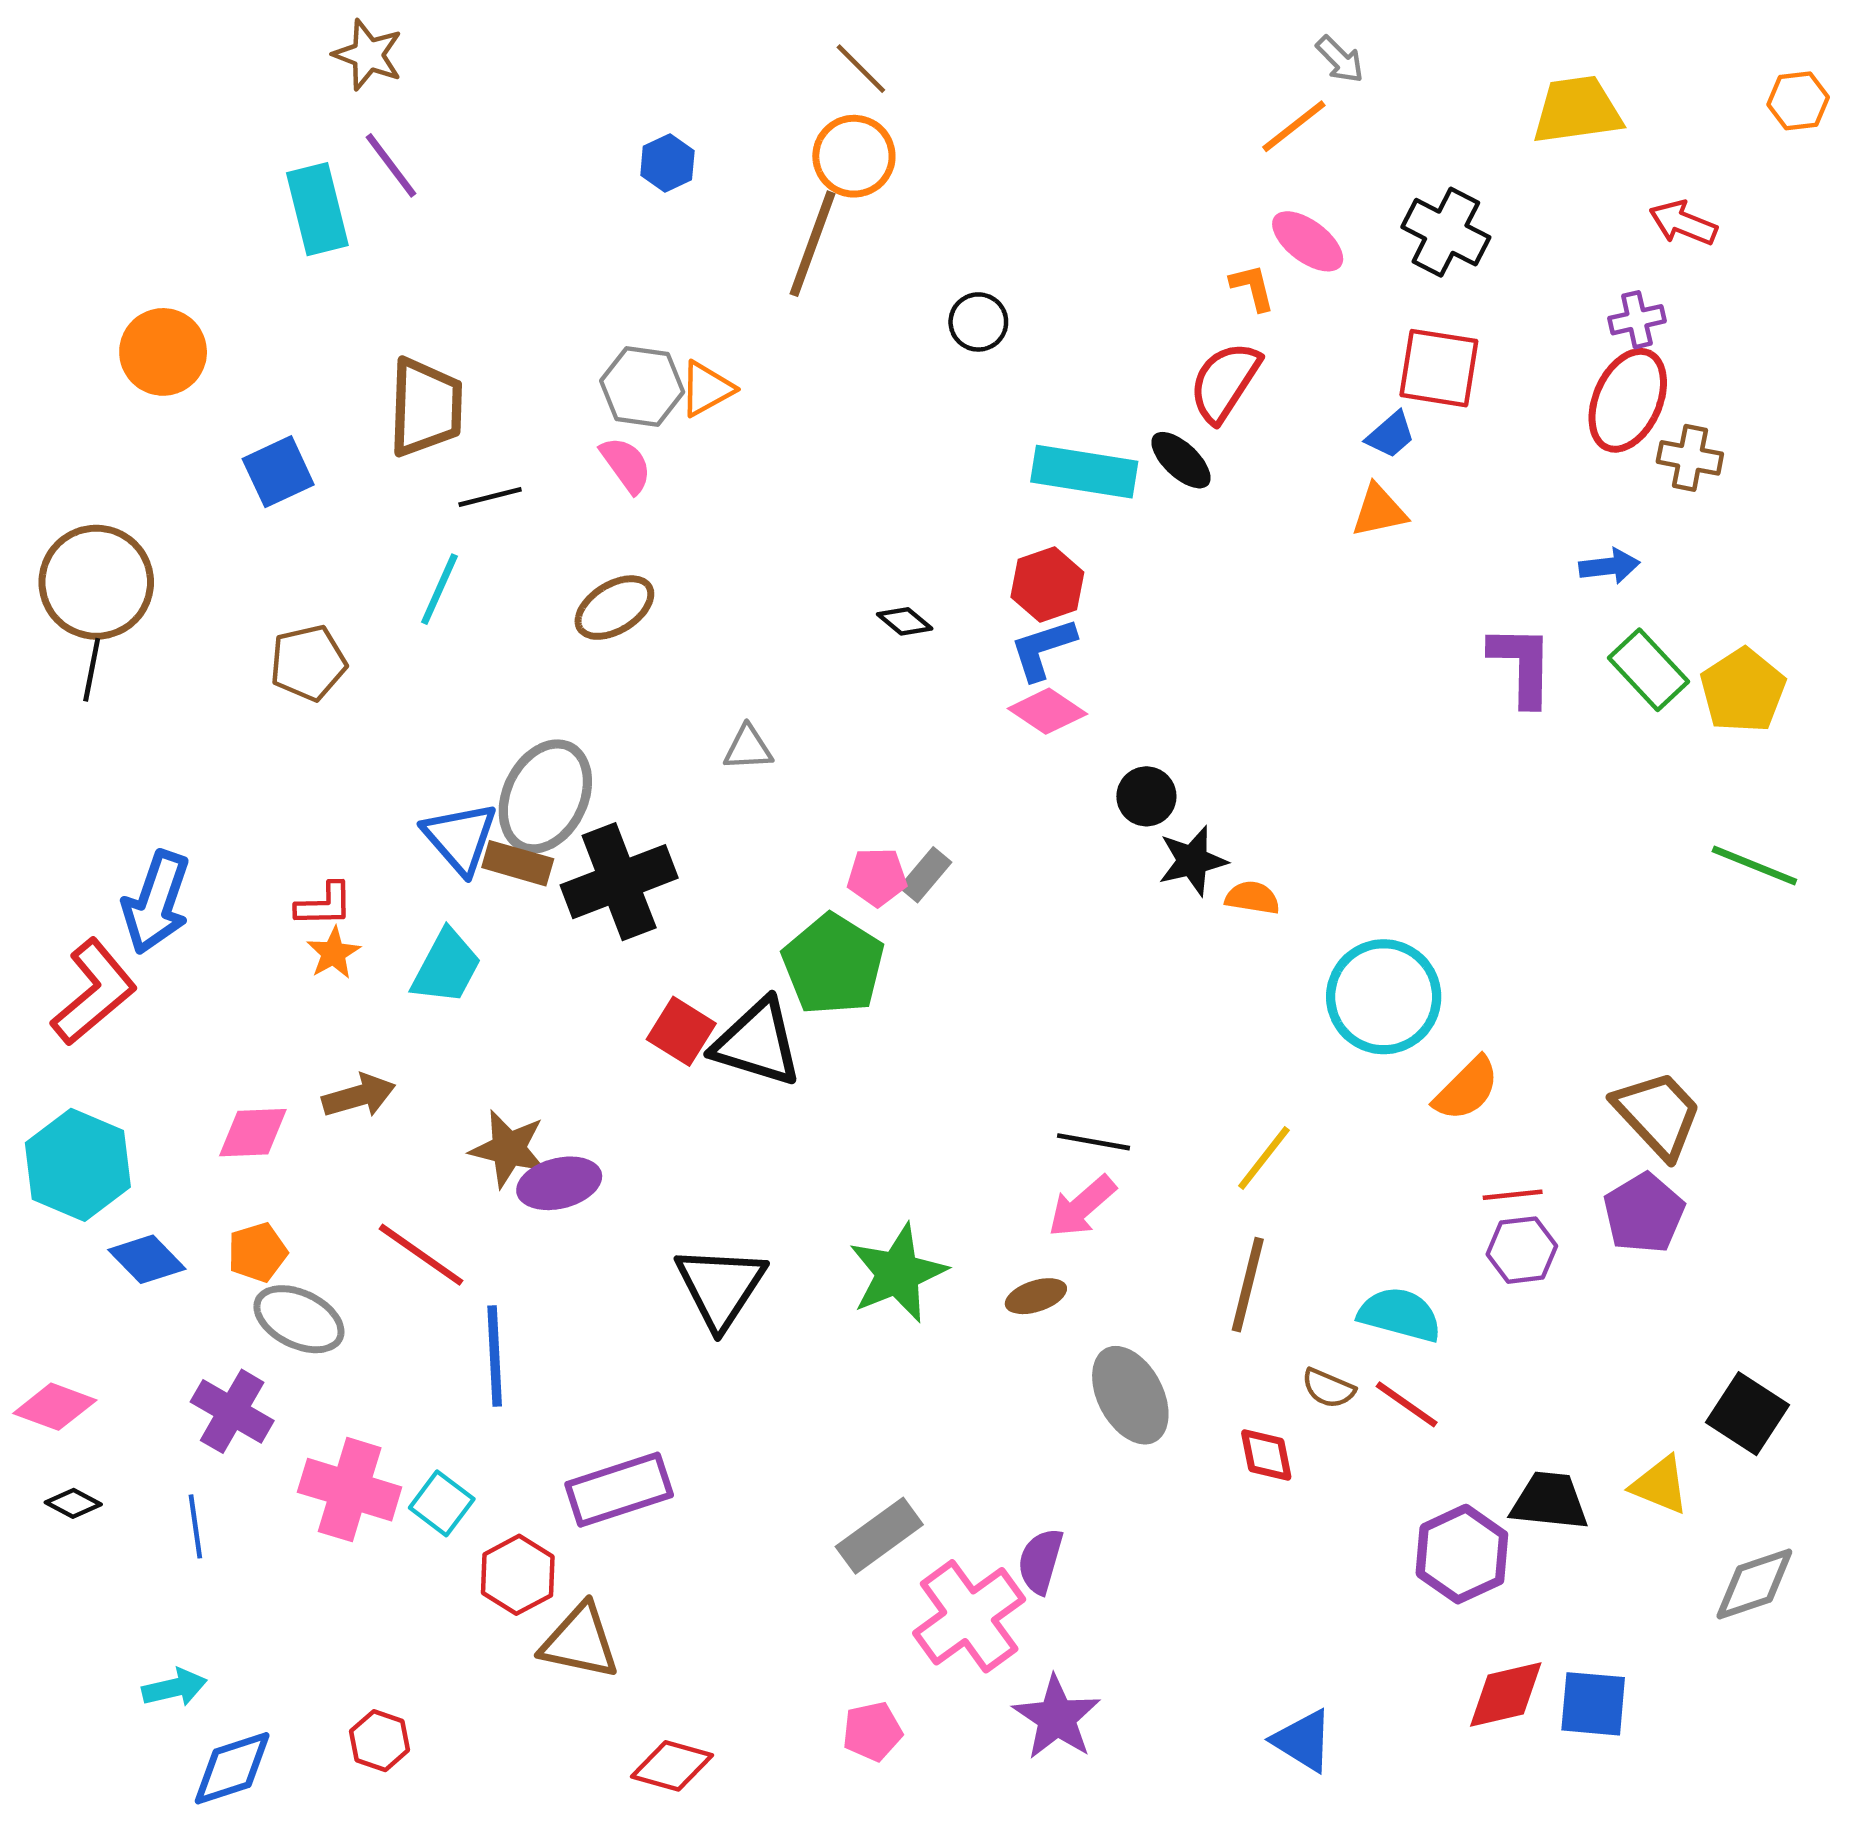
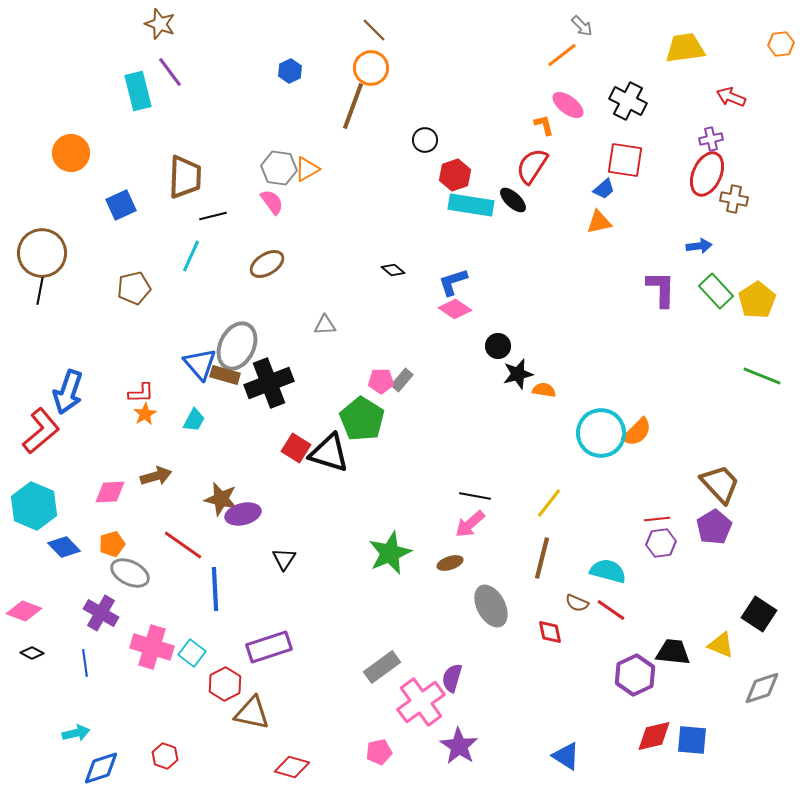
red hexagon: (1047, 585) -> (455, 175), moved
cyan trapezoid: (446, 967) -> (194, 420), size x0.7
orange semicircle: (1467, 1089) -> (637, 432), moved
black triangle: (720, 1287) -> (284, 559), moved, size x0.6

